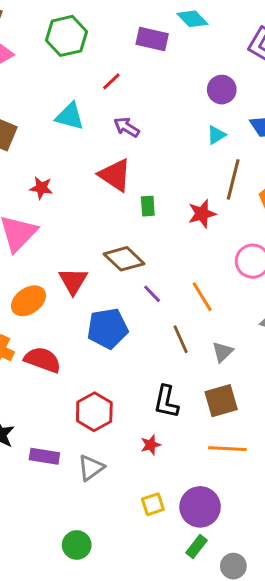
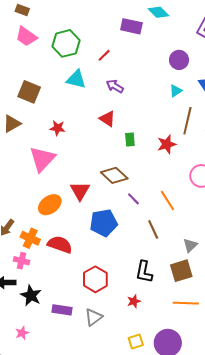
green hexagon: (66, 36) -> (66, 43), moved
red triangle: (115, 175) -> (107, 119), size x0.7
gray triangle: (222, 352) -> (190, 245), moved

